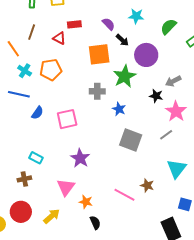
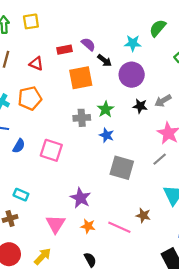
cyan star: (136, 16) -> (133, 43), moved
red rectangle: (74, 24) -> (65, 50), moved
green semicircle: (168, 27) -> (158, 28), moved
green star: (125, 76) -> (106, 109), moved, size x0.7
black star: (156, 96) -> (140, 106), moved
pink square: (67, 119) -> (51, 150), turned 35
purple star: (80, 158) -> (80, 198), moved
orange star: (86, 202) -> (88, 226), moved

